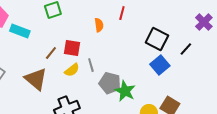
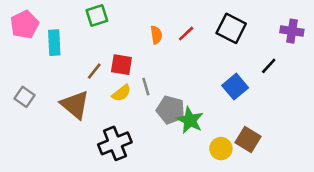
red line: (122, 13) -> (186, 34), moved, turned 32
purple cross: (204, 22) -> (292, 31), turned -36
cyan rectangle: (20, 31) -> (54, 43), turned 66
black square: (157, 39) -> (231, 28), moved

